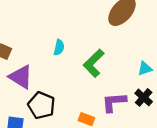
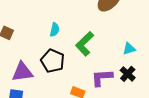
purple triangle: (21, 77) -> (22, 72), moved, turned -40
black pentagon: (41, 105) -> (53, 61), moved

